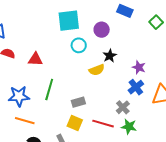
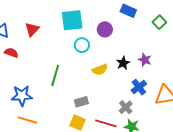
black star: (110, 56) -> (123, 63), moved
red triangle: (35, 59) -> (32, 29), moved, turned -49
purple star: (139, 67) -> (145, 60), moved
green line: (49, 89) -> (55, 75), moved

